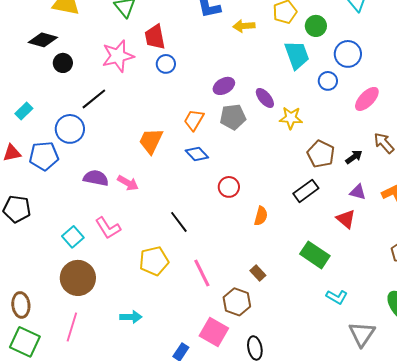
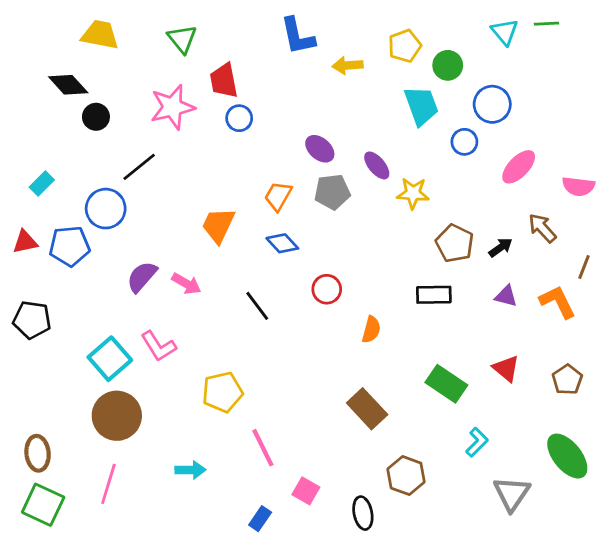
black diamond: (43, 40) -> (68, 85), turned 32
purple ellipse: (224, 86) -> (320, 149), turned 70
purple semicircle: (96, 178) -> (142, 277), turned -60
black rectangle: (306, 191) -> (434, 295), turned 35
red triangle: (346, 219) -> (506, 368), moved
black line: (179, 222) -> (257, 306), moved
cyan square: (73, 237) -> (110, 359), size x1.4
pink line: (202, 273) -> (263, 448), moved
brown rectangle: (258, 273) -> (367, 409), size x1.8
cyan L-shape: (337, 297) -> (477, 442), turned -75
brown hexagon: (237, 302) -> (406, 476), moved
pink square: (214, 332) -> (306, 491), size x0.7

